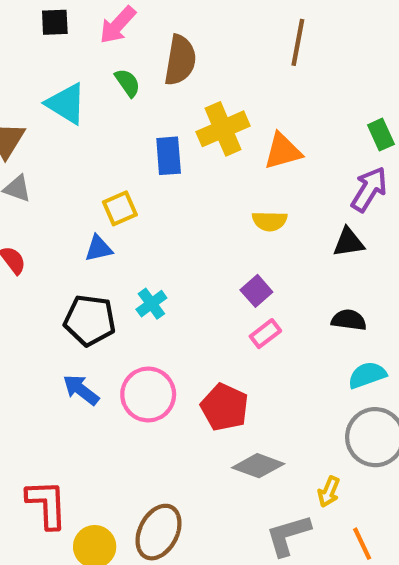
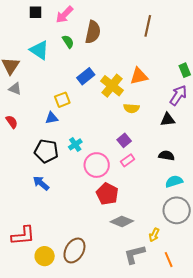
yellow cross: (223, 129) -> (112, 86), moved, turned -30
blue rectangle: (169, 156) -> (86, 76), turned 54
pink circle: (148, 394) -> (97, 165), moved
red L-shape: (47, 504) -> (23, 236), turned 85

